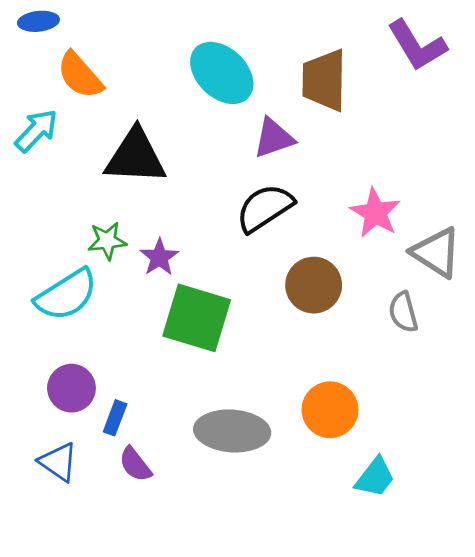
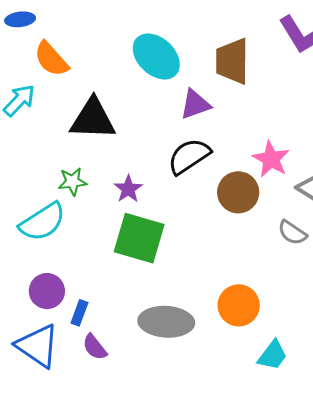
purple star: (159, 257) -> (128, 189), moved
brown circle: (314, 285) -> (238, 192), moved
gray semicircle: (403, 312) -> (292, 233), turned -40
blue triangle: (58, 462) -> (38, 346), size x1.5

